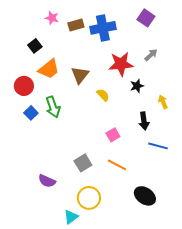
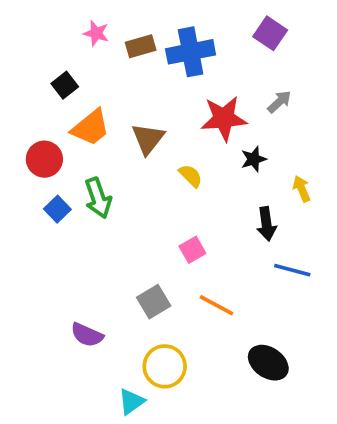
pink square: (113, 135) -> (192, 250), moved

